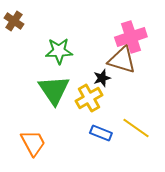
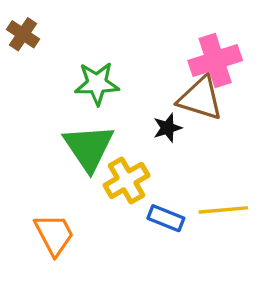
yellow cross: (89, 98) -> (126, 180), moved
yellow line: (136, 128) -> (223, 210), turned -40

